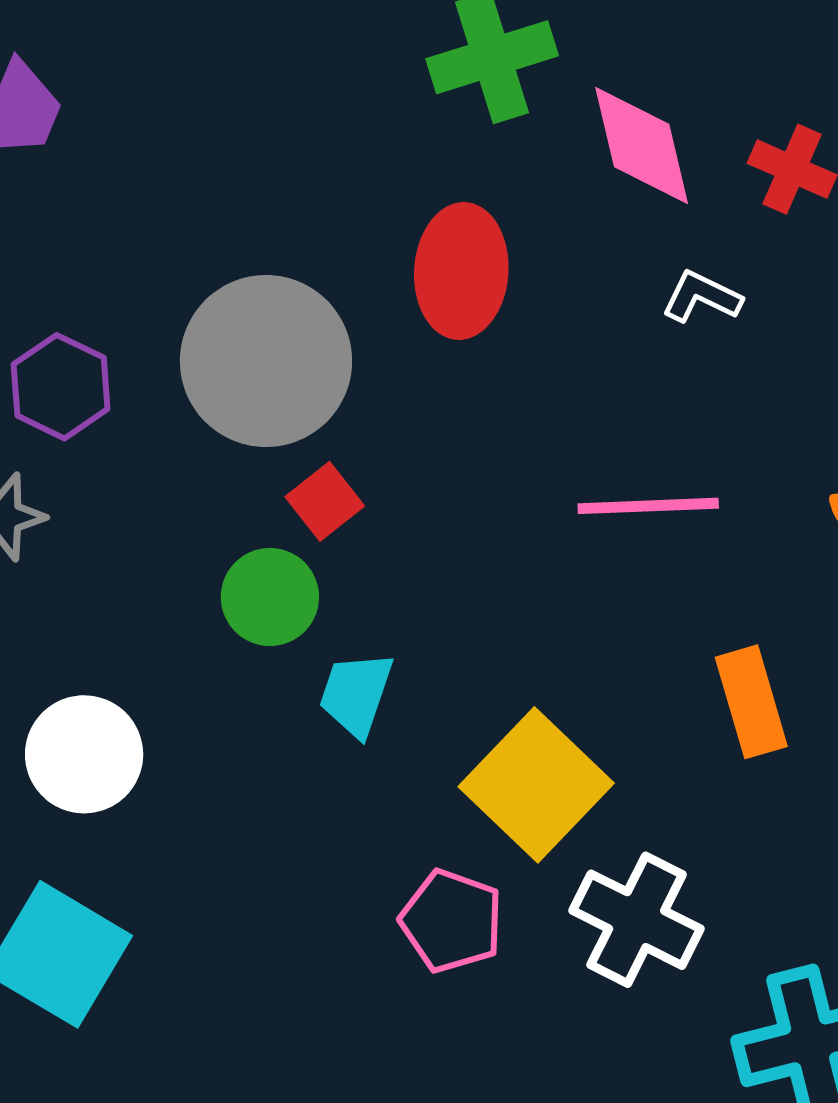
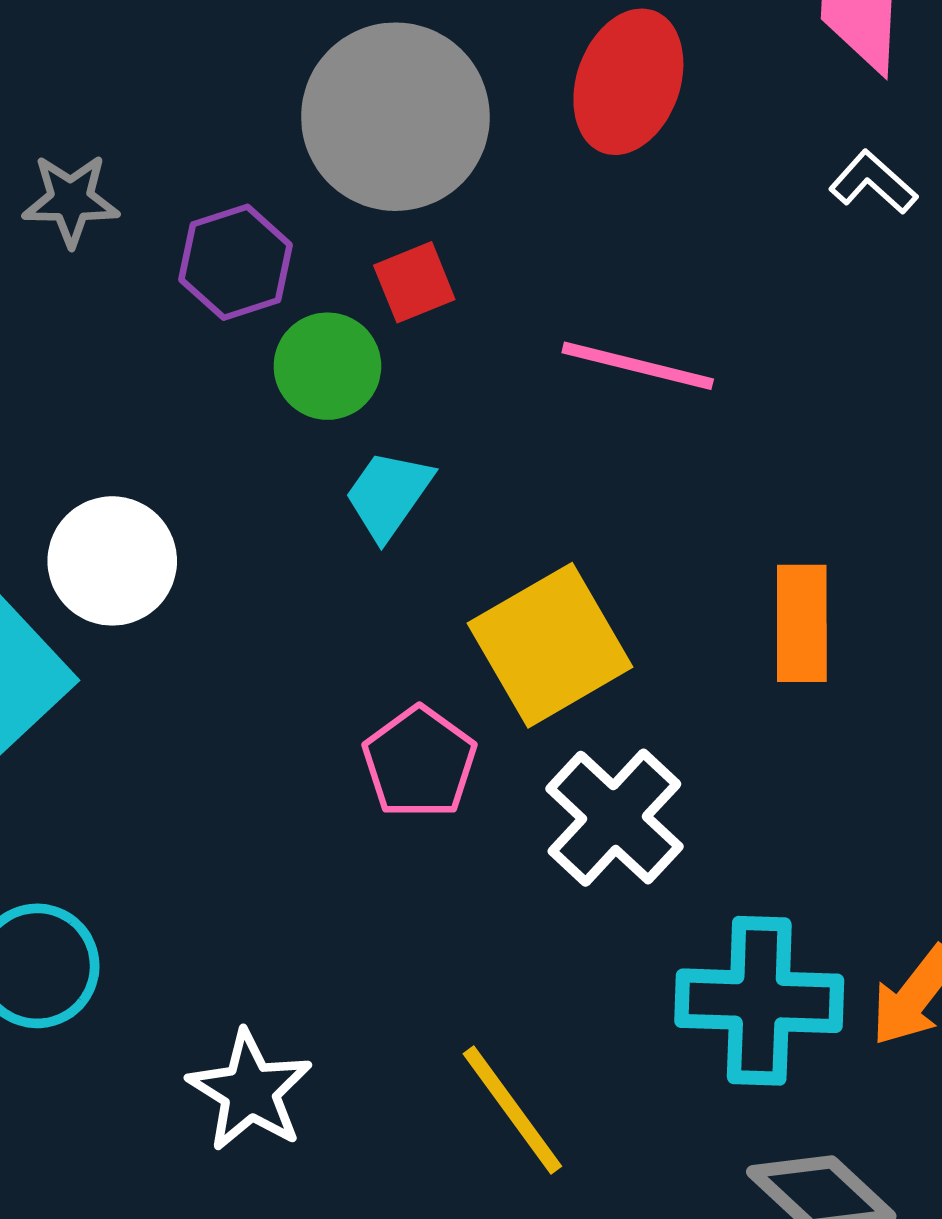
purple hexagon: (61, 387) -> (236, 262), moved
pink line: (648, 506) -> (638, 366), moved
white circle: (84, 754) -> (112, 561), moved

